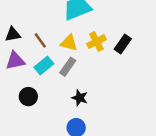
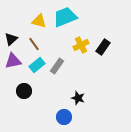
black triangle: (13, 34) -> (11, 39), turned -32
yellow triangle: (69, 43) -> (39, 21), moved
black star: (80, 98) -> (78, 98), moved

